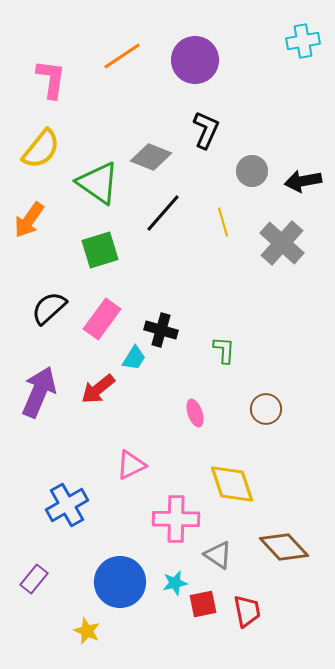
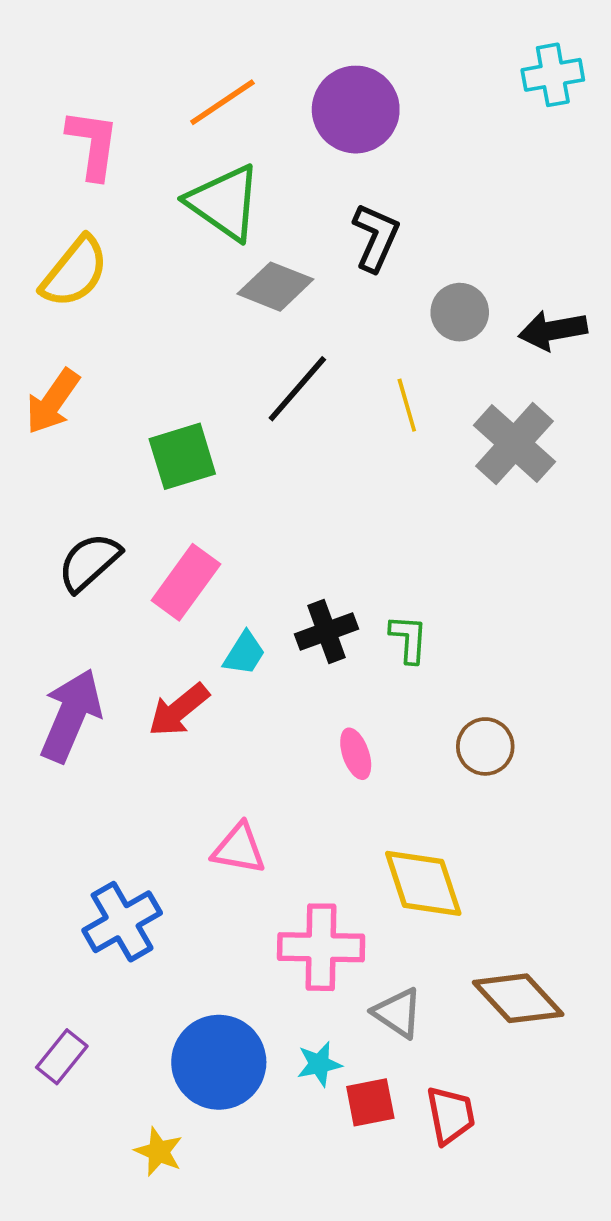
green triangle: (98, 183) -> (224, 203), moved
black cross: (161, 330) -> (326, 631), moved, turned -36
pink triangle: (131, 465) -> (239, 849), turned 36

